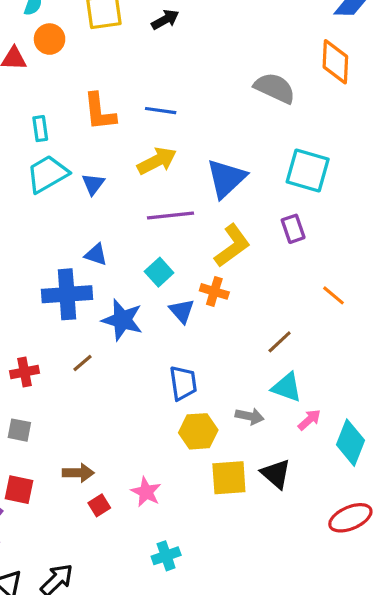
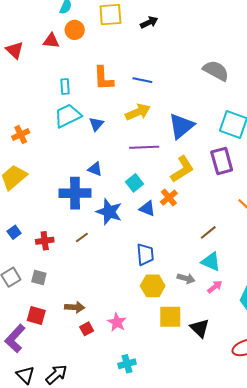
purple rectangle: (293, 229) -> (222, 161), size x1.5
orange cross: (214, 291) -> (169, 198), turned 30
blue triangle: (182, 311) -> (147, 209), turned -30
pink arrow: (309, 420) -> (215, 287), moved
black triangle: (276, 474) -> (200, 328), moved

